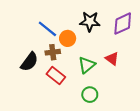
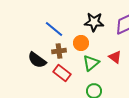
orange circle: (68, 38) -> (81, 43), moved
black semicircle: (29, 62) -> (37, 60), turned 90

